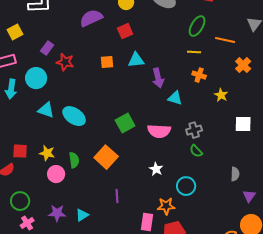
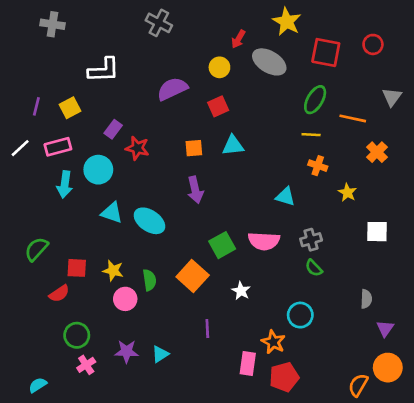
purple arrow: (158, 78) -> (195, 190), moved
green square: (125, 123) -> (222, 245), moved
white star: (156, 169) -> (241, 291), moved
orange star: (166, 206) -> (273, 342), turned 30

